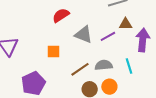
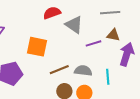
gray triangle: (84, 35) -> (74, 25), moved
orange square: (53, 52) -> (37, 47), size x1.5

